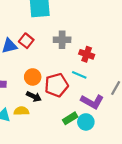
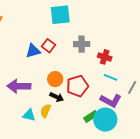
cyan line: (79, 75) -> (110, 77), moved
yellow semicircle: (21, 111) -> (46, 111), turned -64
cyan circle: (86, 122) -> (105, 120), size x1.5

